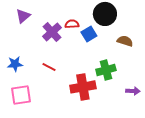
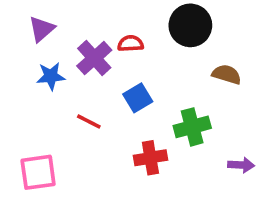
blue square: (89, 34) -> (138, 98), moved
blue star: (15, 64) -> (51, 76), moved
red cross: (83, 87) -> (150, 158), size x0.7

